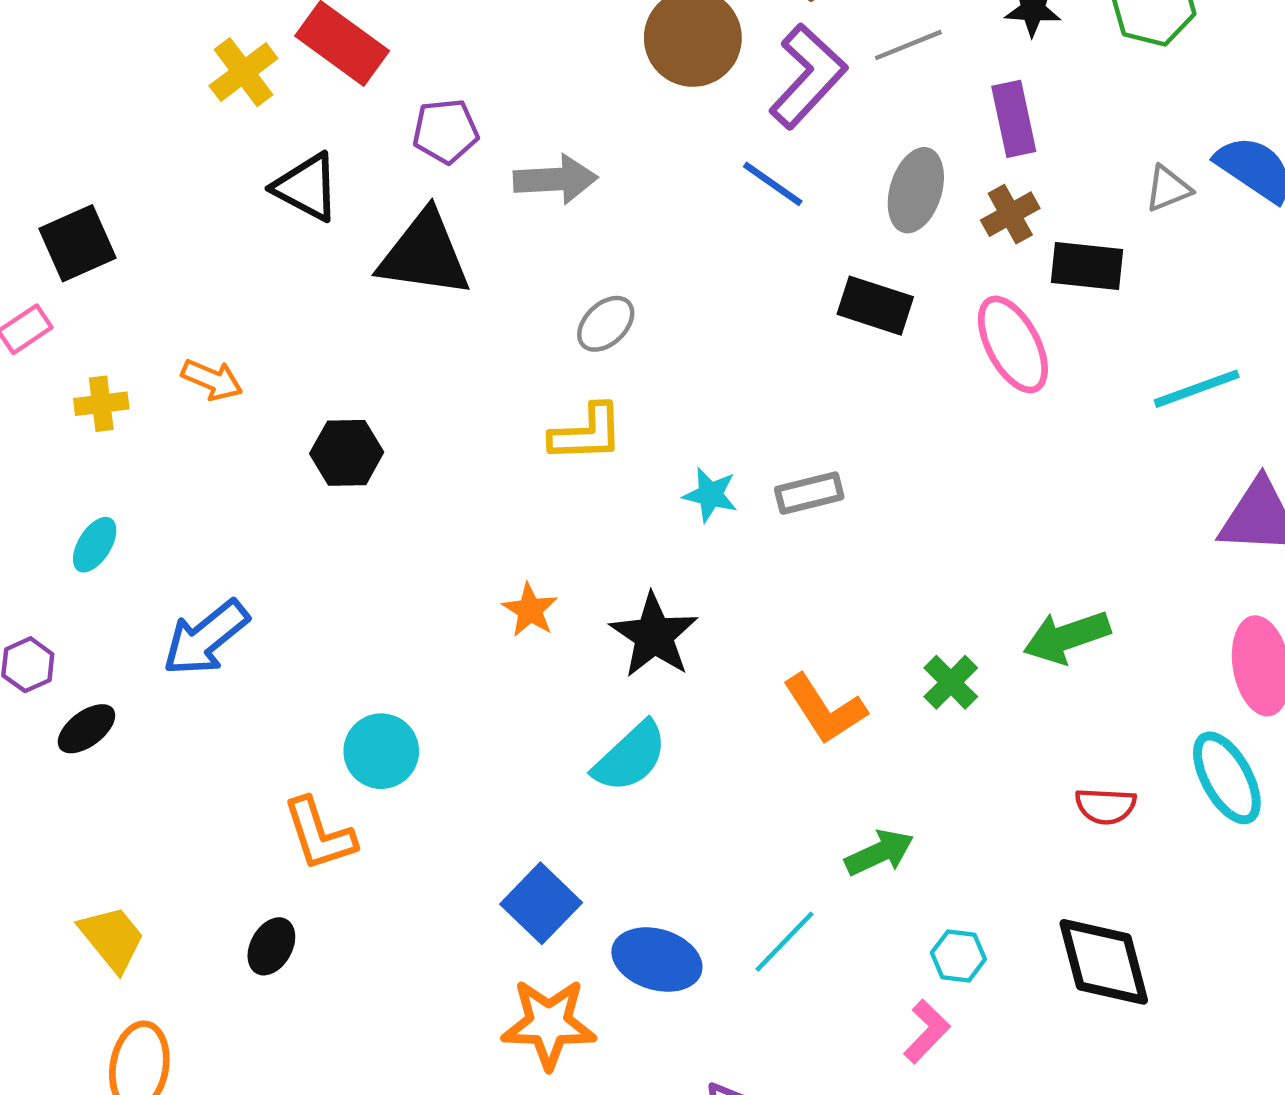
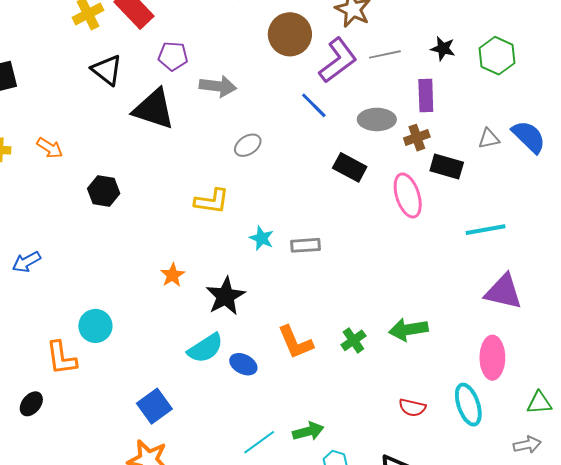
gray ellipse: (916, 190) -> (377, 119), turned 63
gray ellipse: (606, 324) -> (248, 145), moved
blue arrow: (206, 638) -> (27, 262), size x0.7
green arrow: (879, 853) -> (308, 431), moved
blue ellipse: (657, 960) -> (243, 364), moved, size x0.7

